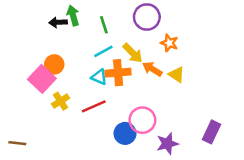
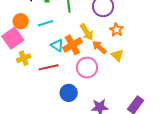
cyan line: (103, 51) -> (46, 23), moved
orange circle: (54, 64) -> (21, 21), moved
orange cross: (118, 73) -> (72, 45), turned -36
pink circle: (142, 120) -> (87, 68), moved

